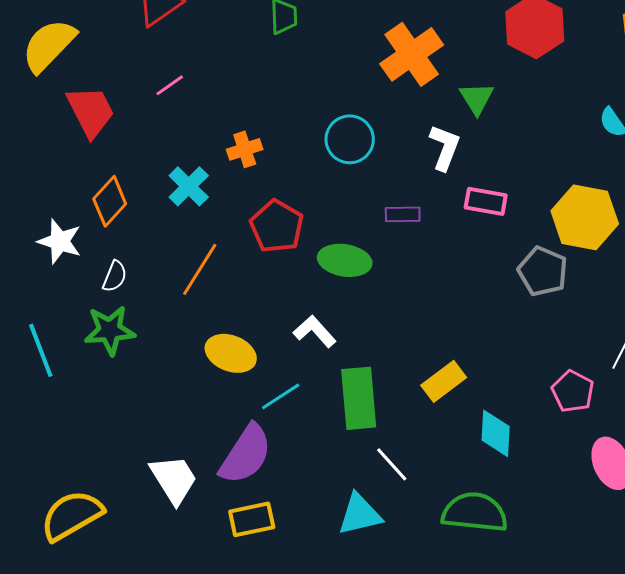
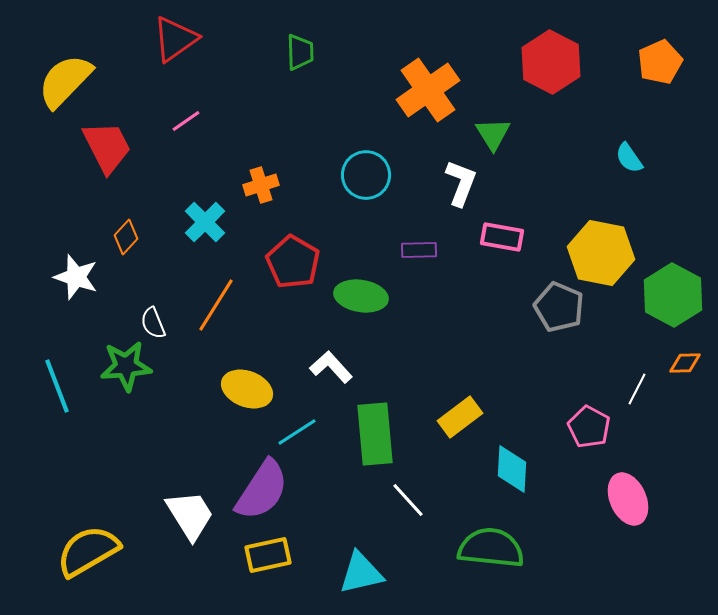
orange diamond: (110, 201) -> (126, 237), size x0.7
white semicircle: (115, 276) -> (153, 323), moved, turned 136
cyan triangle: (360, 514) -> (361, 573), moved

